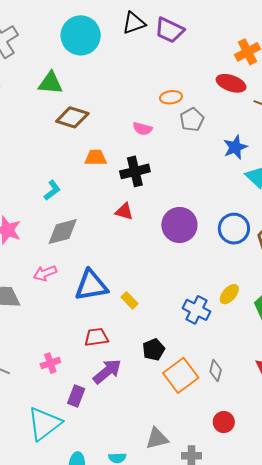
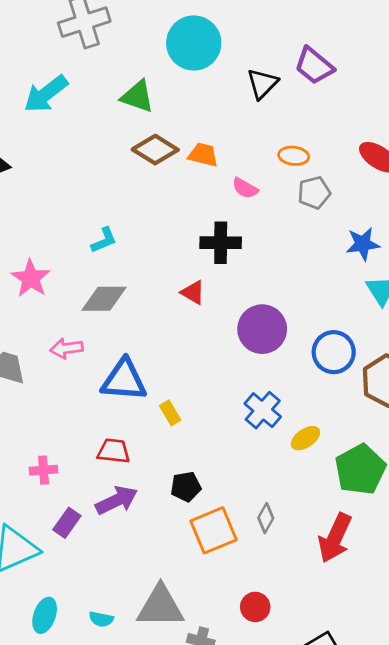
black triangle: (134, 23) -> (262, 84), moved, turned -40
orange trapezoid: (96, 158) -> (203, 155), moved
blue cross: (196, 310) -> (263, 410), moved
gray diamond: (216, 371) -> (266, 518), moved
gray triangle: (157, 439) -> (160, 607), size x1.5

